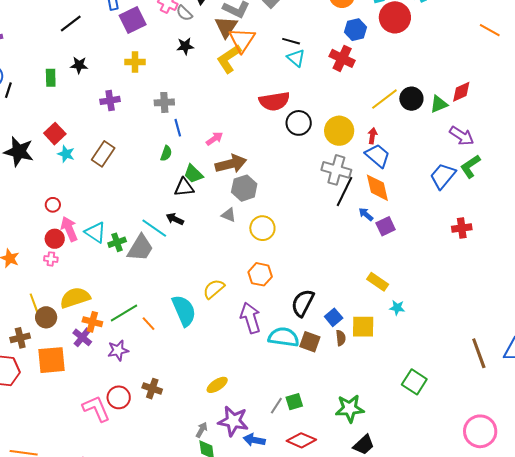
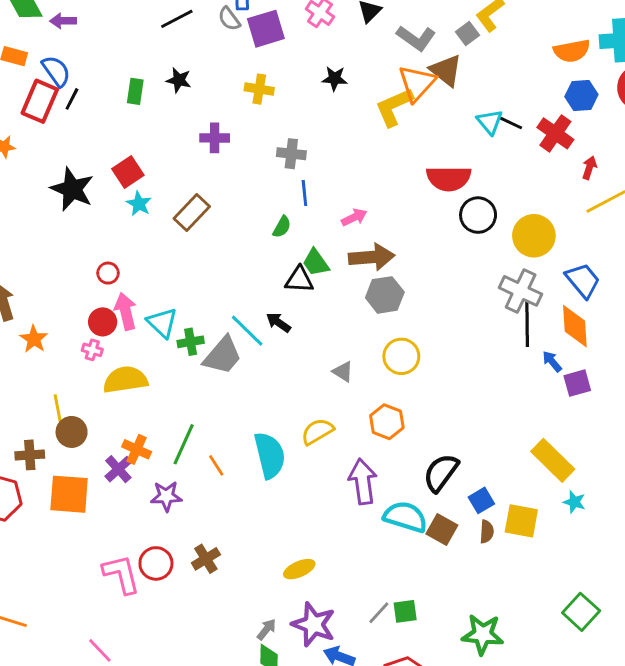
gray semicircle: (184, 13) -> (229, 19), moved
brown triangle: (226, 27) -> (446, 70), moved, turned -35
black line: (291, 41) -> (510, 123), moved
red arrow: (372, 136) -> (589, 168), moved
black line: (345, 191) -> (527, 324), turned -36
gray triangle: (229, 215) -> (343, 372), moved
yellow rectangle: (378, 282) -> (553, 460), size x1.4
yellow semicircle: (75, 298) -> (125, 380), moved
green line: (124, 313) -> (184, 444), turned -44
brown cross: (152, 389) -> (206, 559), turned 30

